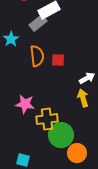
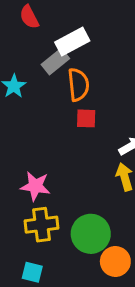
orange semicircle: (37, 56) -> (78, 85), moved
yellow cross: (47, 119) -> (42, 225), moved

